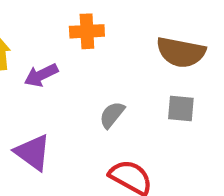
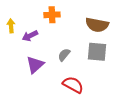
gray square: (181, 109) -> (97, 52), size x1.5
purple triangle: (33, 152) -> (35, 65), moved, turned 42

